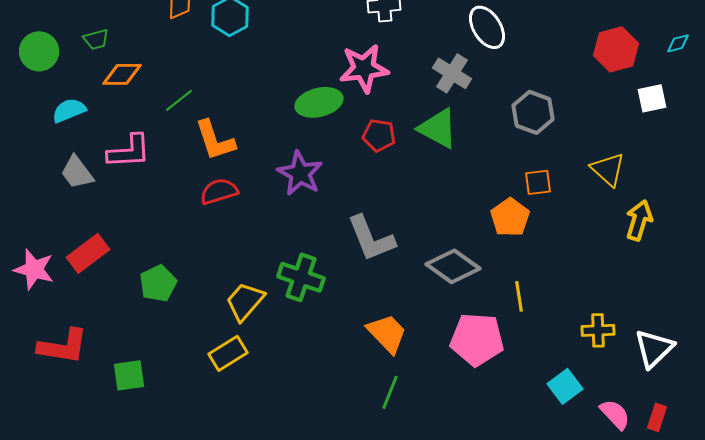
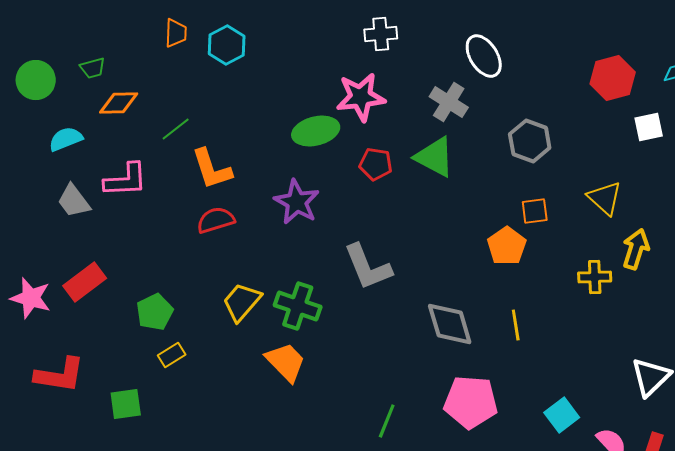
gray diamond: (453, 266) -> (450, 324), moved, turned 38
yellow trapezoid: (245, 301) -> (242, 302), moved
yellow cross: (598, 330) -> (595, 277), moved
orange trapezoid: (387, 333) -> (286, 362), moved
pink pentagon: (477, 339) -> (471, 402), moved
yellow rectangle: (228, 353) -> (172, 355), moved, size x0.7

